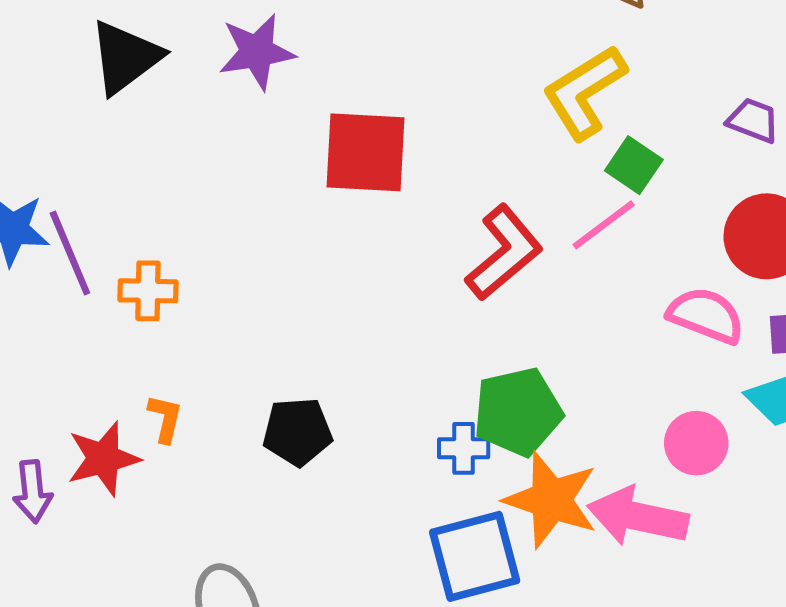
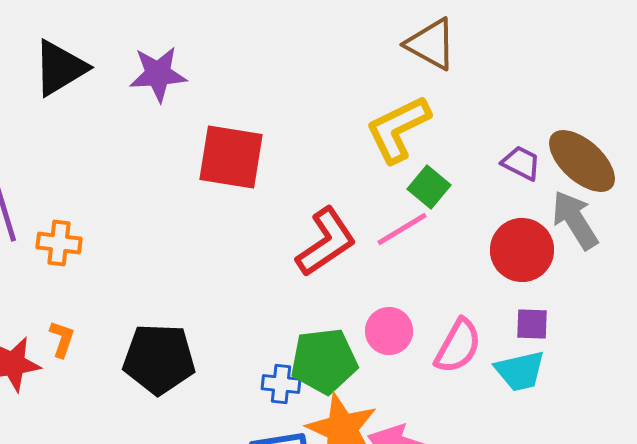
pink semicircle: (706, 315) -> (458, 346), moved, turned 92
black pentagon: (297, 432) -> (159, 359), size x1.4
pink circle: (696, 443) -> (389, 331), moved

